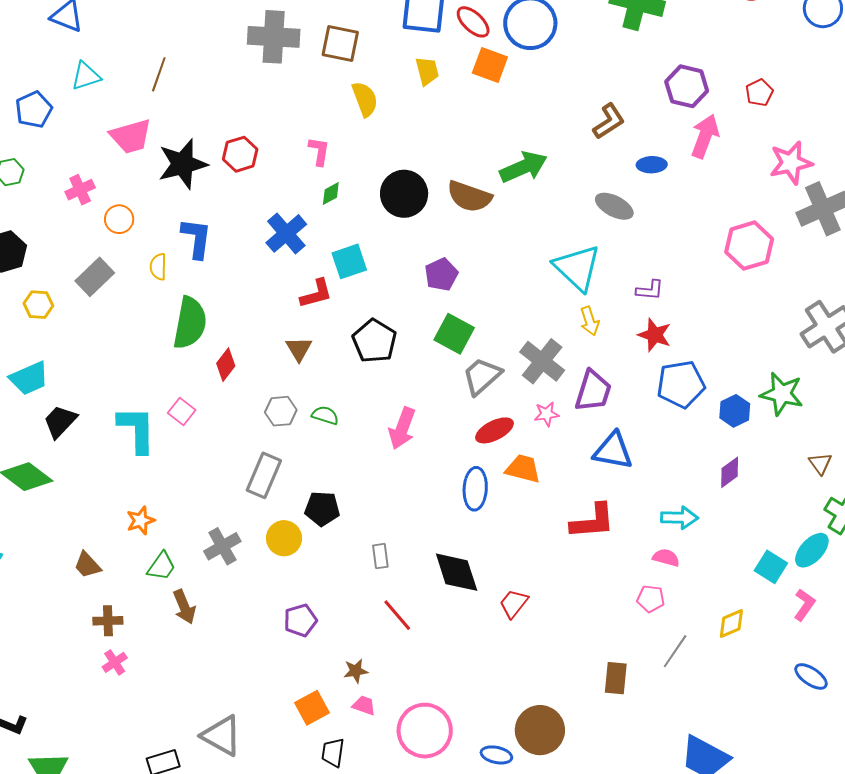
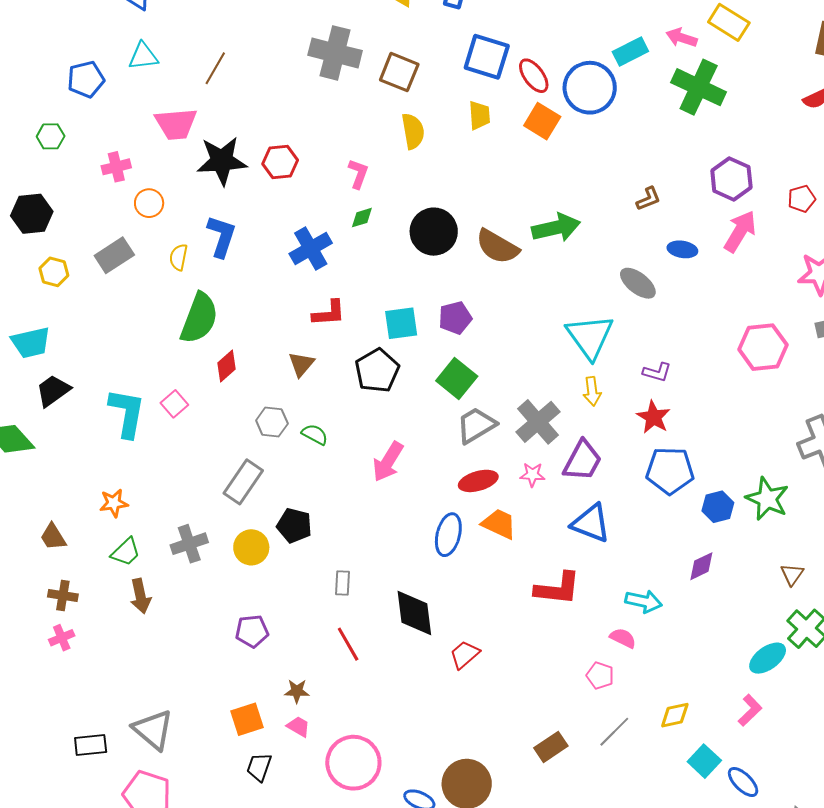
brown L-shape: (609, 121) -> (648, 199), size x0.7
cyan square: (349, 261) -> (401, 323), moved
cyan square: (771, 567) -> (704, 761), moved
brown rectangle: (616, 678) -> (551, 747), turned 40

